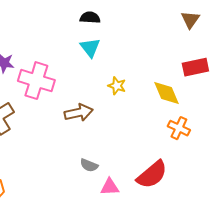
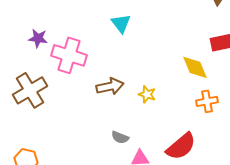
yellow star: (117, 86) -> (147, 94), moved
orange cross: (179, 128) -> (207, 101), turned -35

